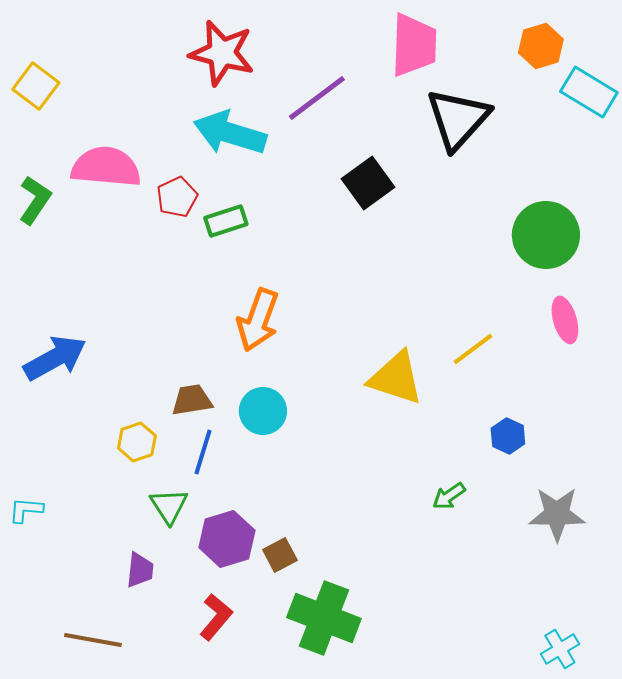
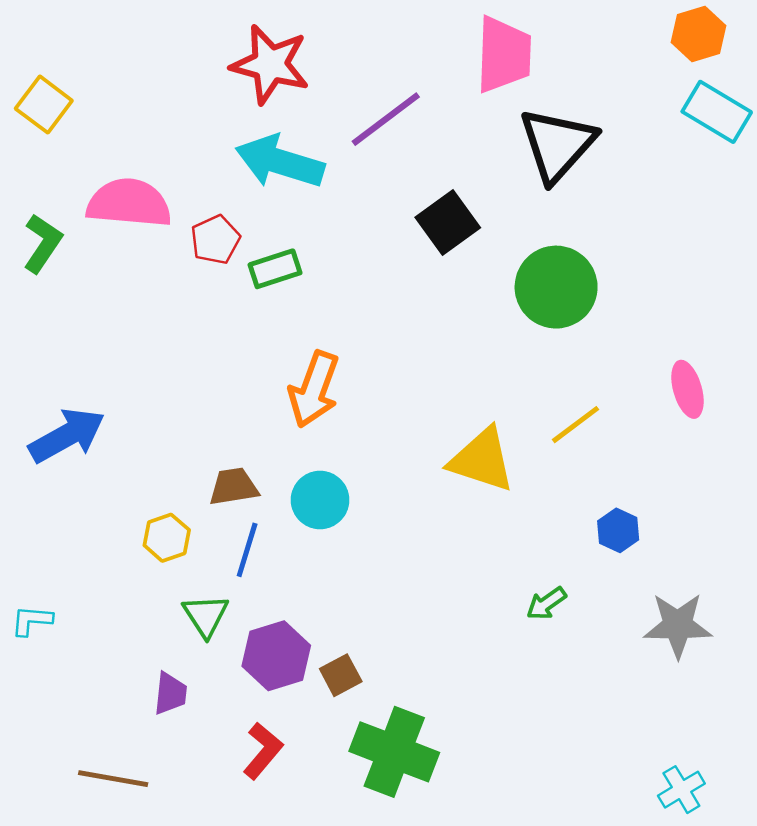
orange hexagon: (541, 46) -> (698, 34), moved
green circle: (546, 235) -> (556, 287), moved

